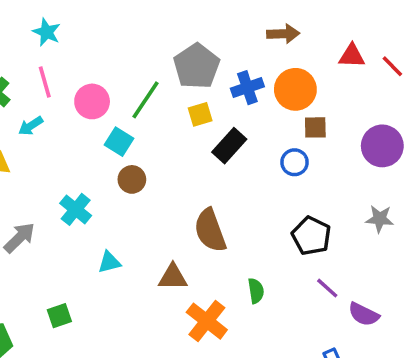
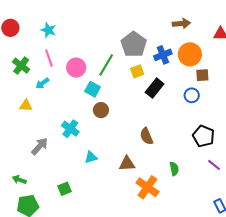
brown semicircle: (210, 230) -> (146, 136), size x0.7

